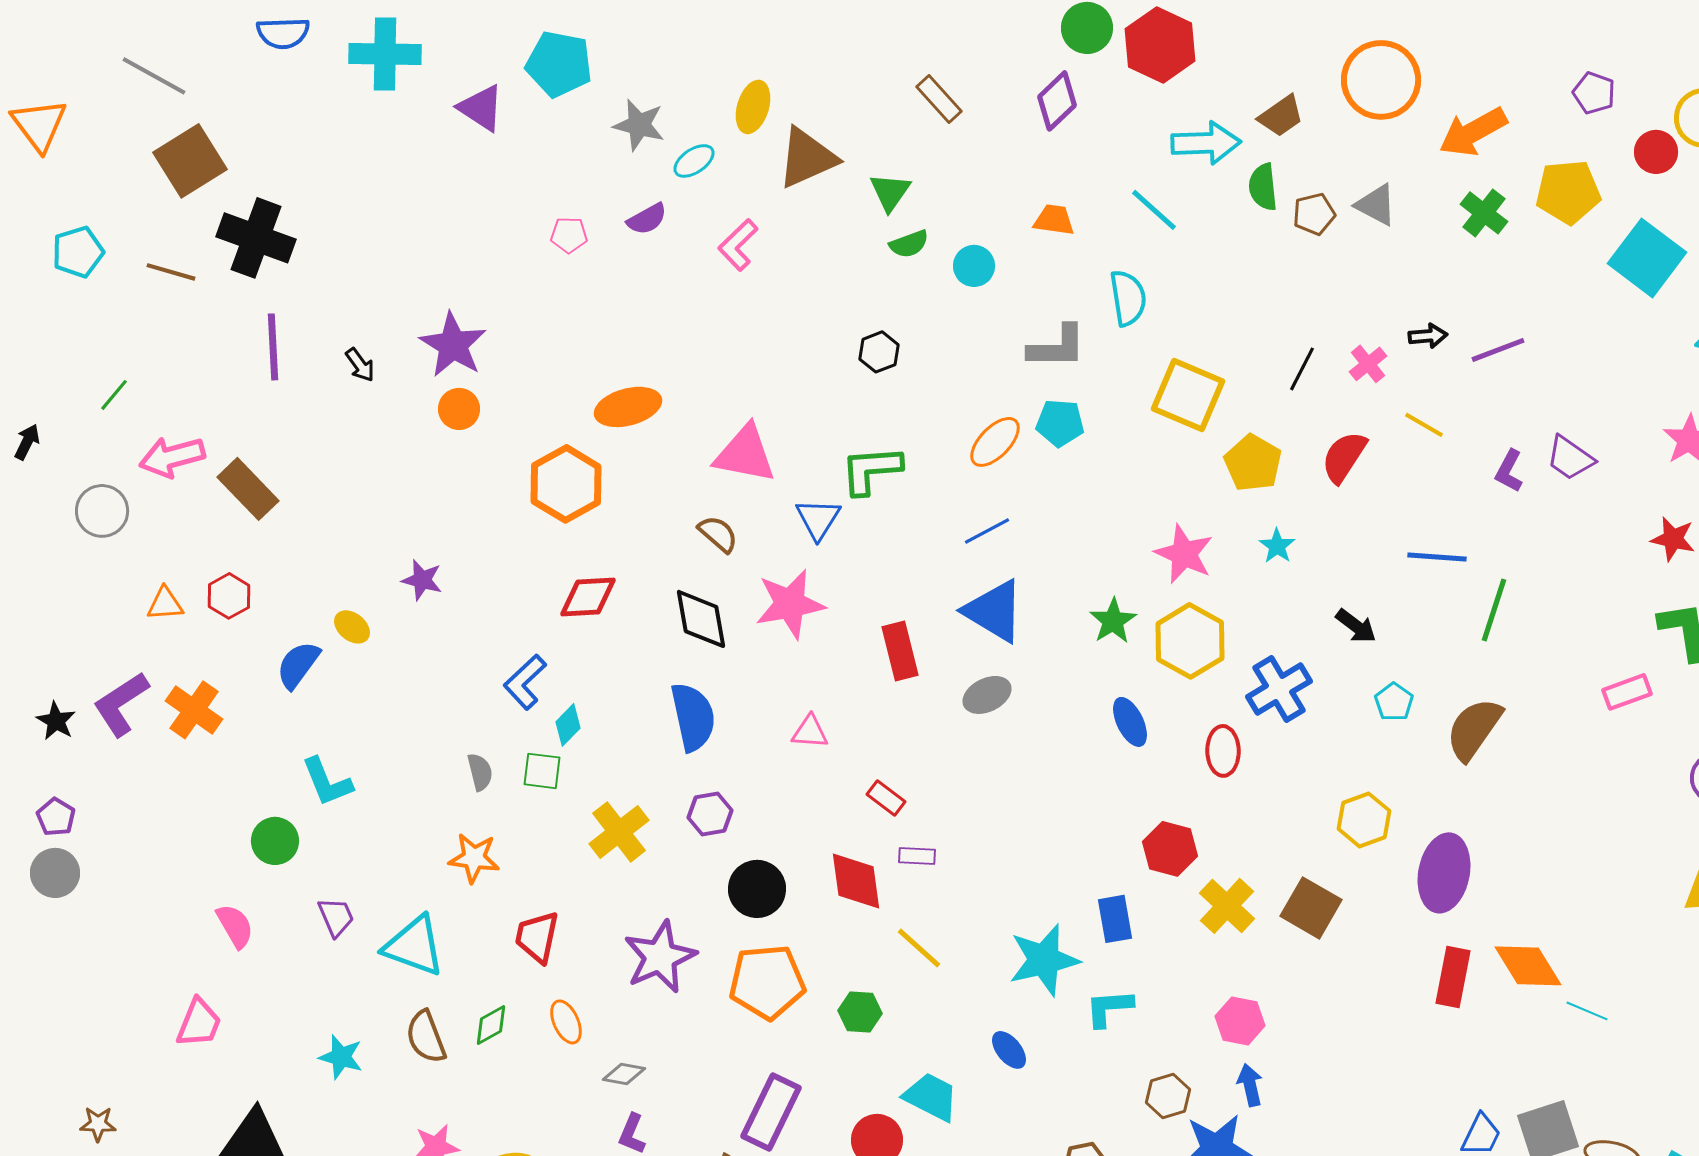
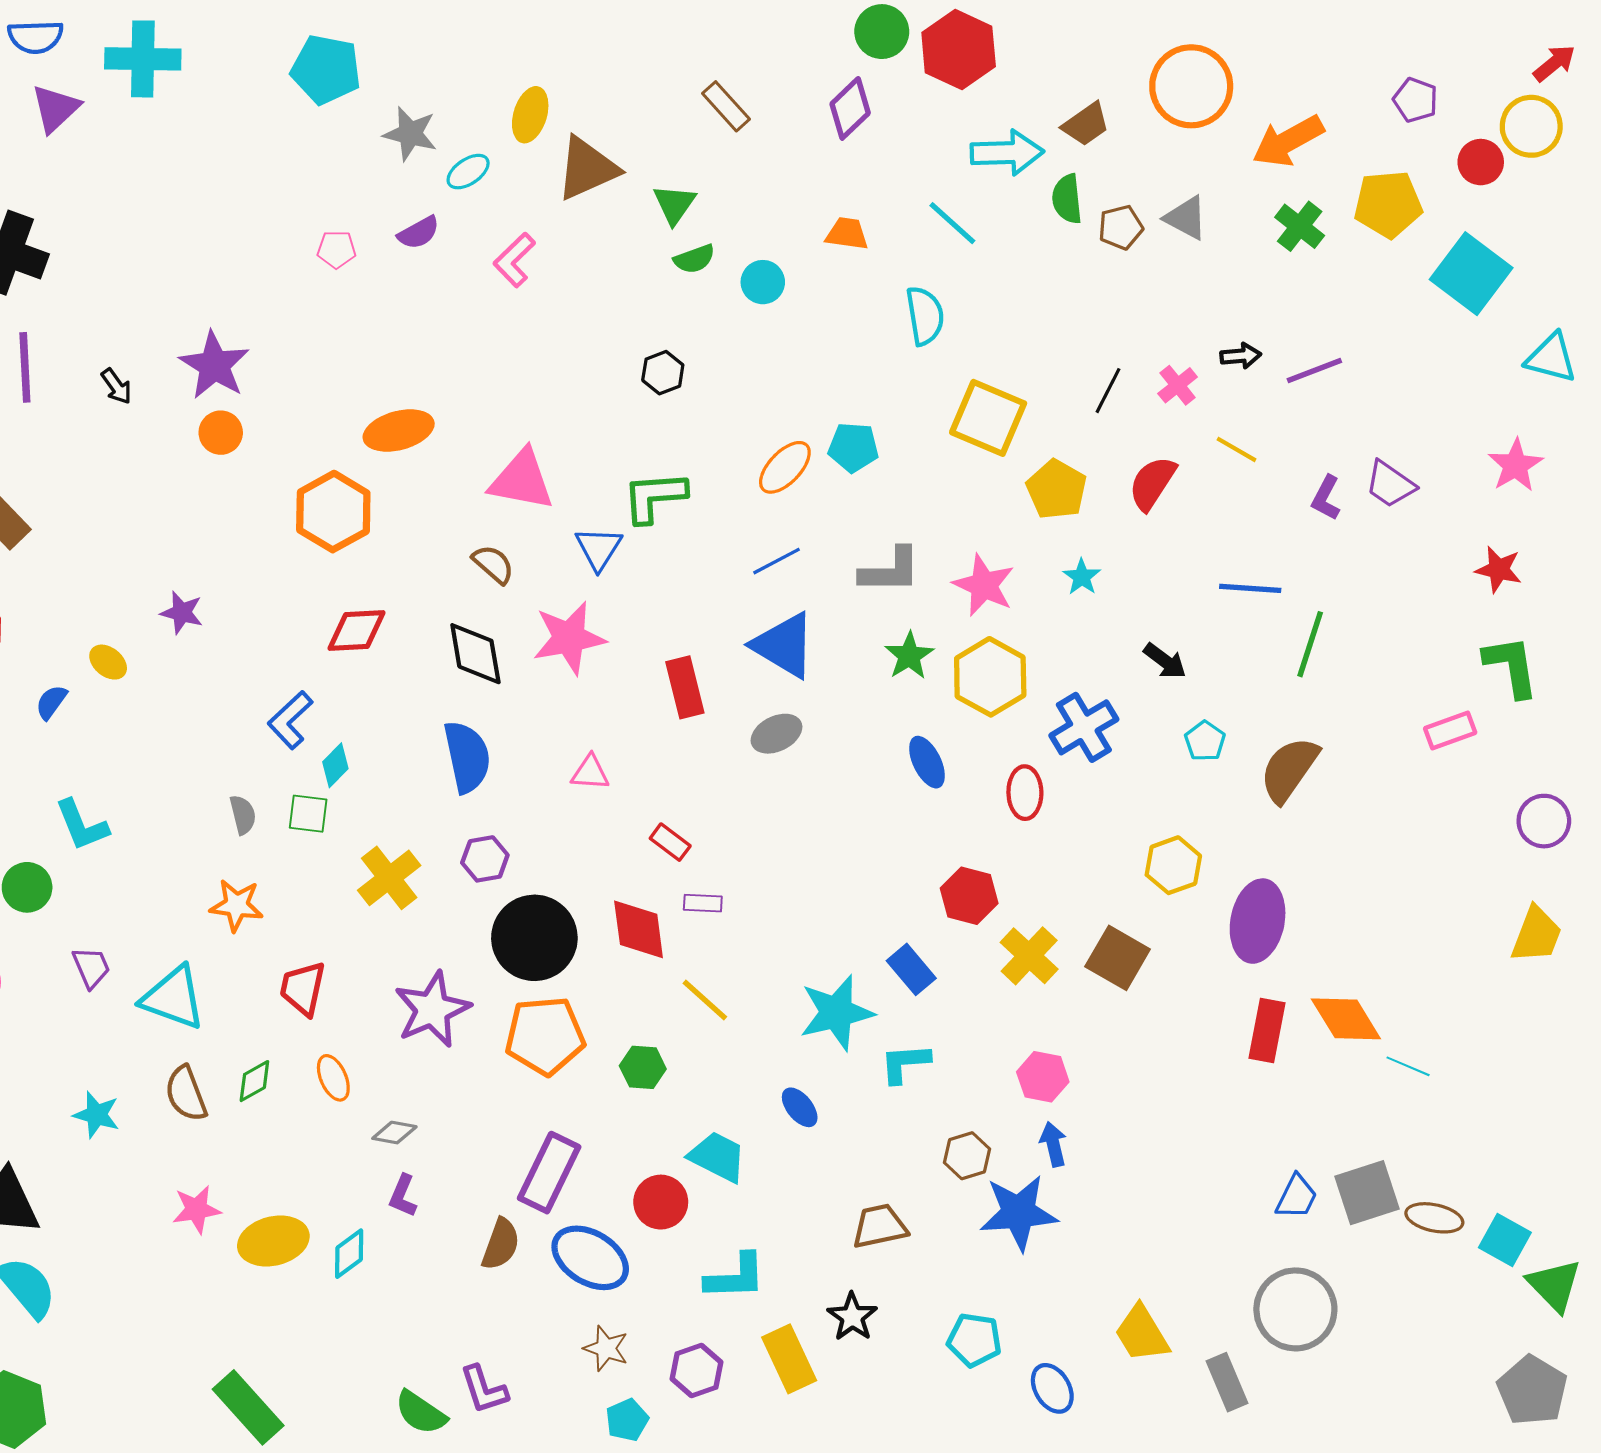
purple triangle: (481, 108) -> (55, 108), moved, turned 44
gray L-shape: (1057, 347) -> (890, 571), moved
blue semicircle: (298, 665) -> (51, 702), size x0.7
black circle: (757, 889) -> (534, 938), size x1.4
blue rectangle: (1115, 919) -> (911, 969), turned -30

